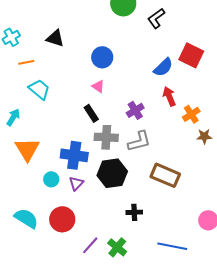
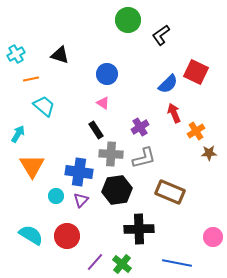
black cross: (134, 212) -> (139, 229), size x1.8

